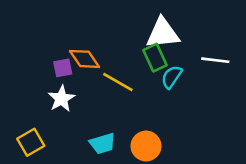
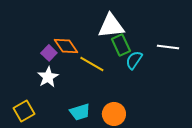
white triangle: (163, 33) -> (111, 26), moved
purple square: (63, 68) -> (49, 53), turned -35

